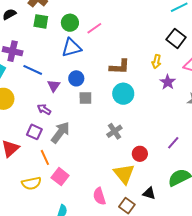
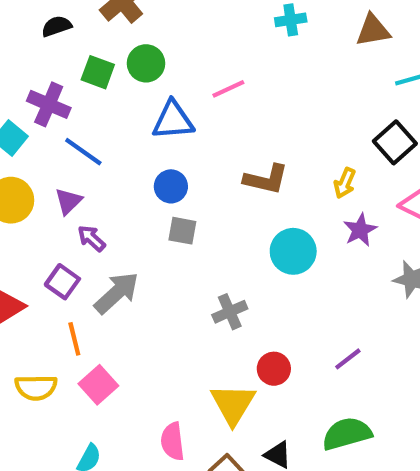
green square: (41, 21) -> (98, 72), moved
green circle: (70, 23) -> (146, 63), moved
purple triangle: (54, 86) -> (68, 201), moved
cyan circle: (123, 94) -> (293, 251), moved

